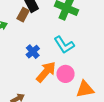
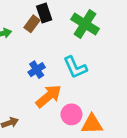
pink circle: (66, 74) -> (71, 114), moved

